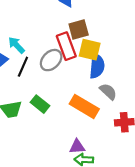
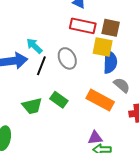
brown square: (79, 29) -> (111, 28), moved, turned 30
red rectangle: (66, 46) -> (83, 26), moved, turned -55
gray ellipse: (51, 60) -> (67, 58), turned -70

